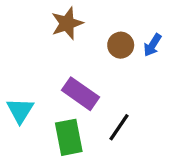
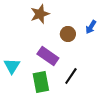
brown circle: (121, 45) -> (68, 34), moved

